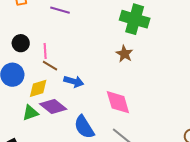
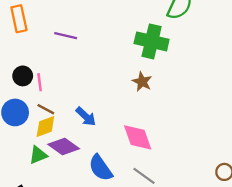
pink line: (45, 51) -> (40, 82), moved
brown line: (50, 66) -> (46, 109), moved
blue arrow: (74, 81) -> (86, 116), turned 30

